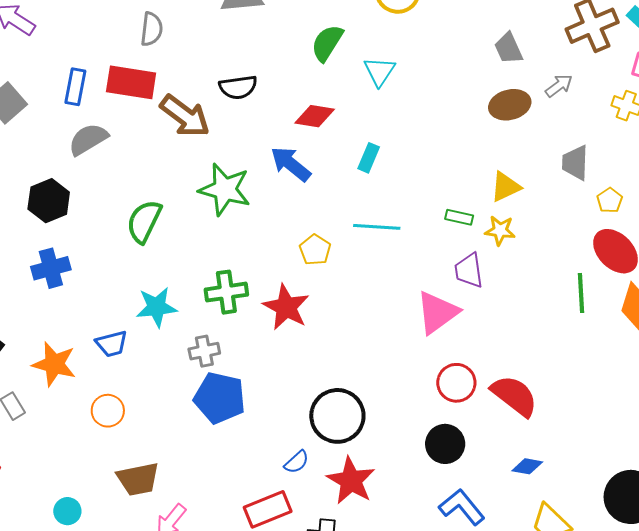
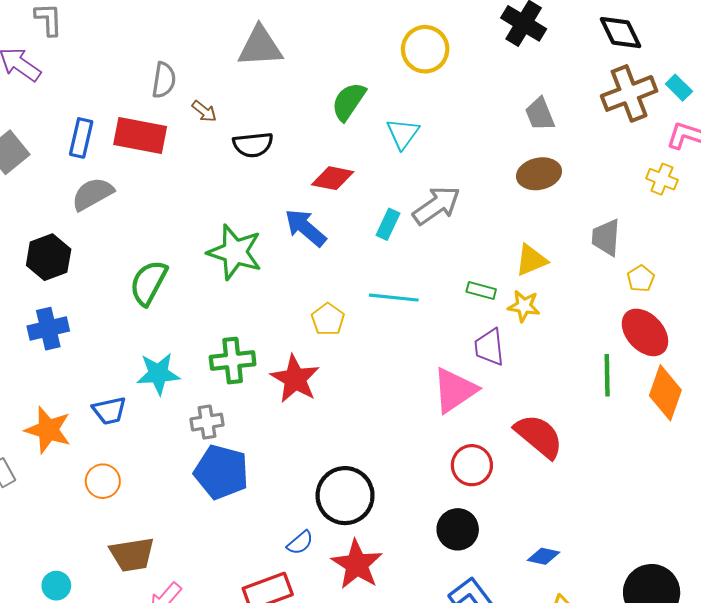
gray arrow: (559, 86) -> (436, 205), moved, size x1.6
brown arrow: (185, 116) -> (204, 111), moved, size x0.5
red semicircle: (514, 396) -> (539, 436), moved

